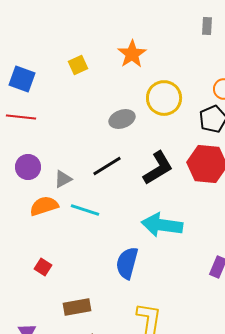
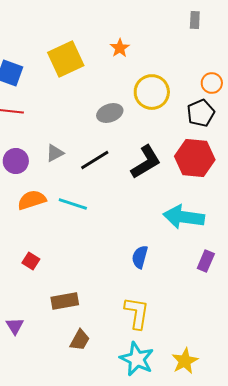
orange star: (132, 54) -> (120, 48), size x0.7
yellow square: (78, 65) -> (66, 59), size x1.8
gray triangle: (63, 179) -> (55, 153), moved
cyan arrow: (162, 225) -> (184, 217), moved
blue semicircle: (127, 263) -> (140, 257), moved, size x0.7

